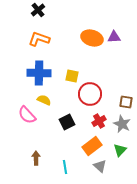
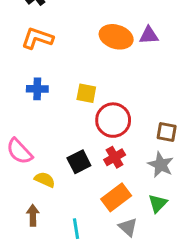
blue cross: (39, 73) -> (37, 89), size x0.6
yellow semicircle: (44, 100) -> (45, 180), moved
red cross: (99, 121) -> (115, 157), moved

